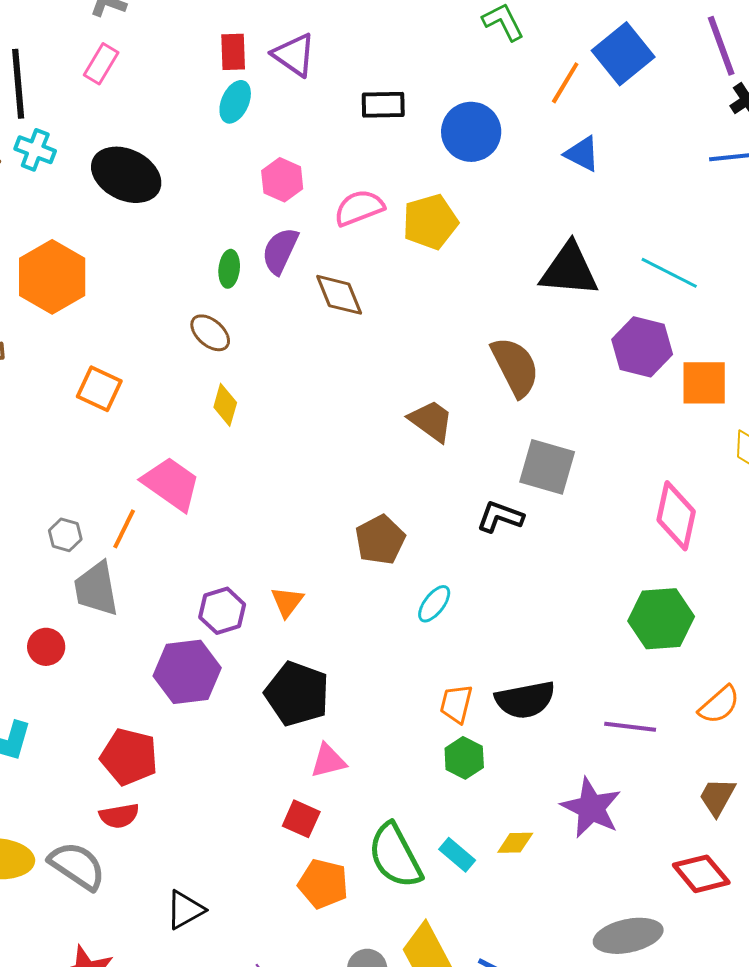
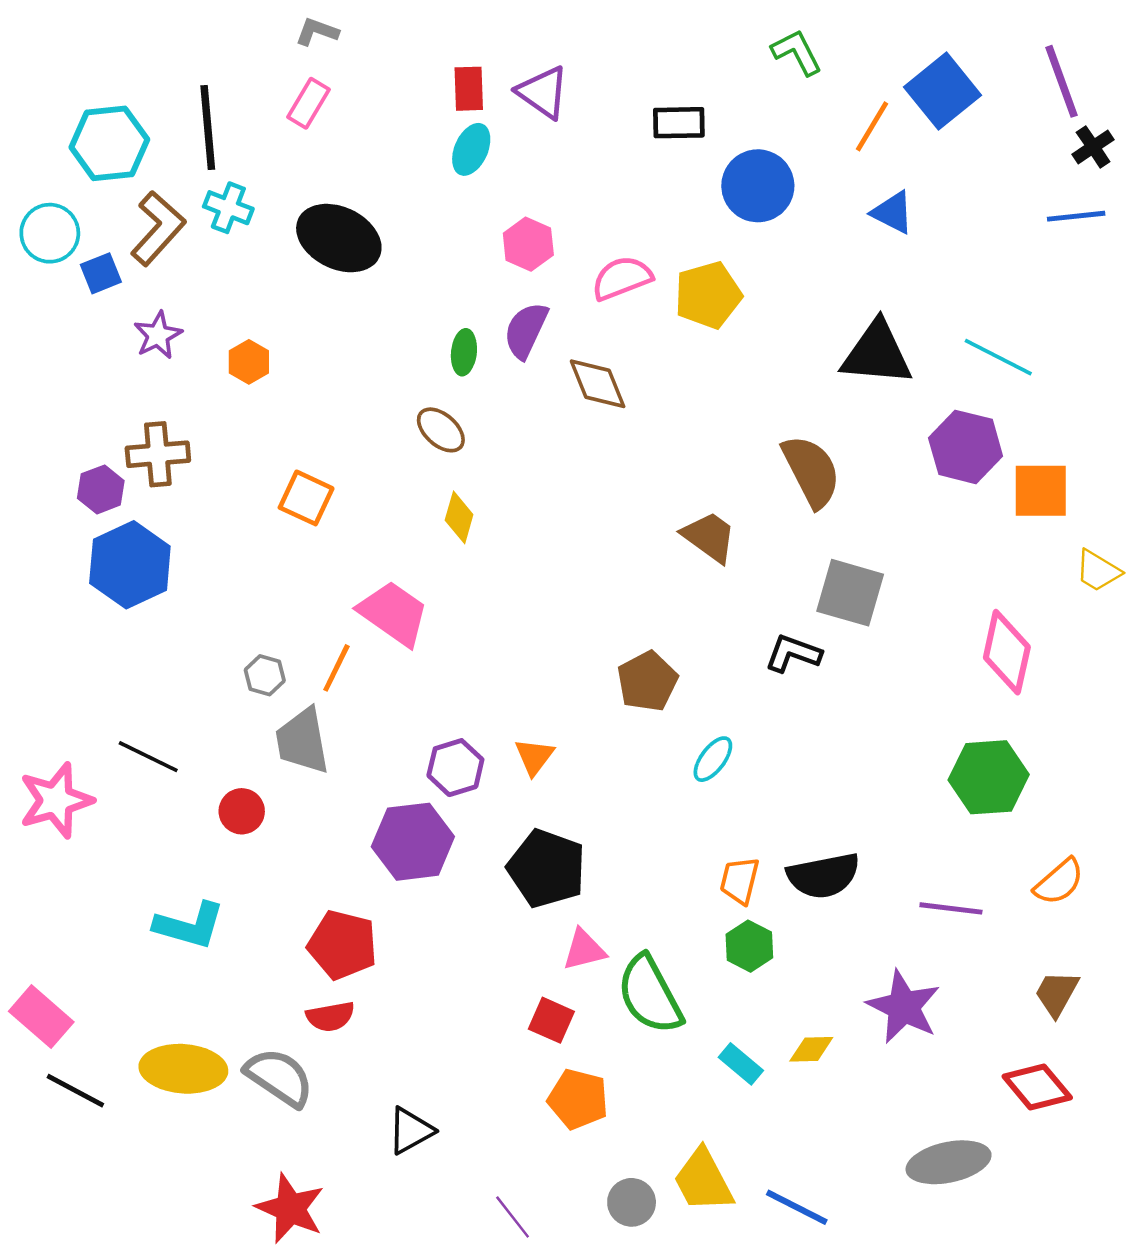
black rectangle: (383, 105) -> (679, 123), moved
orange hexagon: (52, 277) -> (249, 362), size x0.5
green semicircle: (395, 856) -> (650, 995), moved

